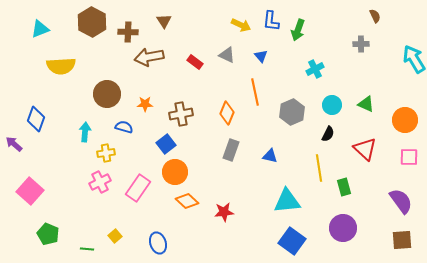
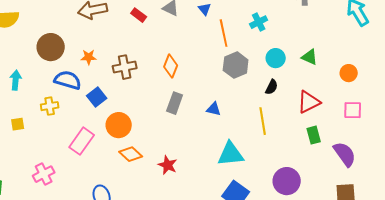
orange line: (255, 92) -> (224, 33), moved
orange circle: (405, 120) -> (349, 73), size x0.7
blue semicircle: (124, 127) -> (68, 80), size x1.5
cyan arrow: (85, 132) -> (16, 80), moved
blue square: (166, 144) -> (97, 97), moved
red triangle: (365, 149) -> (309, 102), turned 50
pink cross: (100, 182) -> (44, 174), moved
green rectangle: (344, 187) -> (314, 135), moved
red star: (224, 212) -> (168, 165), turned 30
yellow square: (115, 236) -> (18, 124), moved, turned 32

